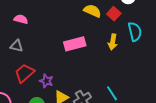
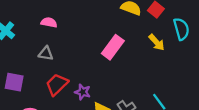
yellow arrow: (113, 42) -> (157, 42), turned -49
pink rectangle: (75, 44) -> (113, 47), turned -35

